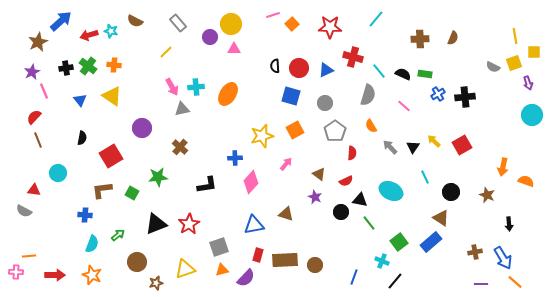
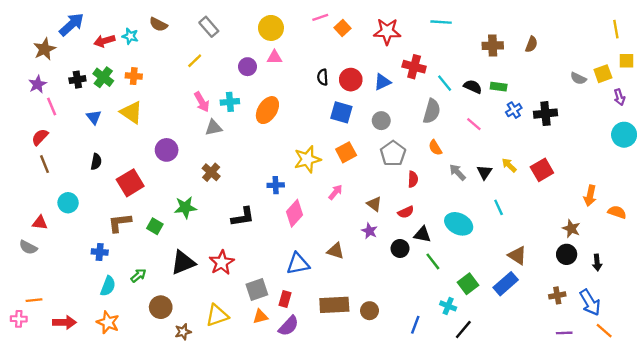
cyan line: (376, 19) -> (441, 22), turned 54
yellow line: (515, 36) -> (616, 29), moved
purple circle: (210, 37) -> (248, 67), moved
black circle: (451, 192) -> (567, 254), moved
red rectangle: (258, 255) -> (285, 299), moved

